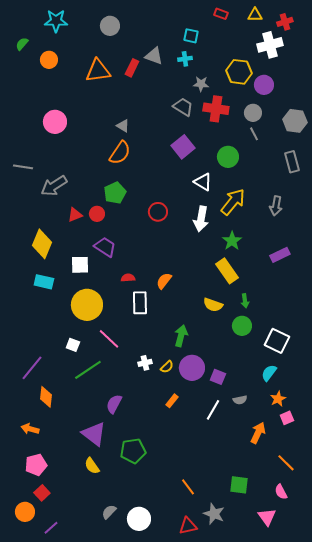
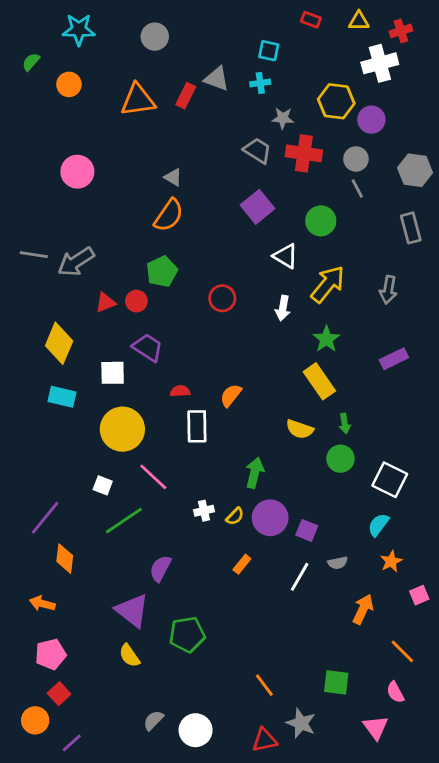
gray line: (23, 167) -> (34, 255), moved
white arrow: (201, 219) -> (283, 308), size x0.7
pink square: (287, 418) -> (419, 595), moved

